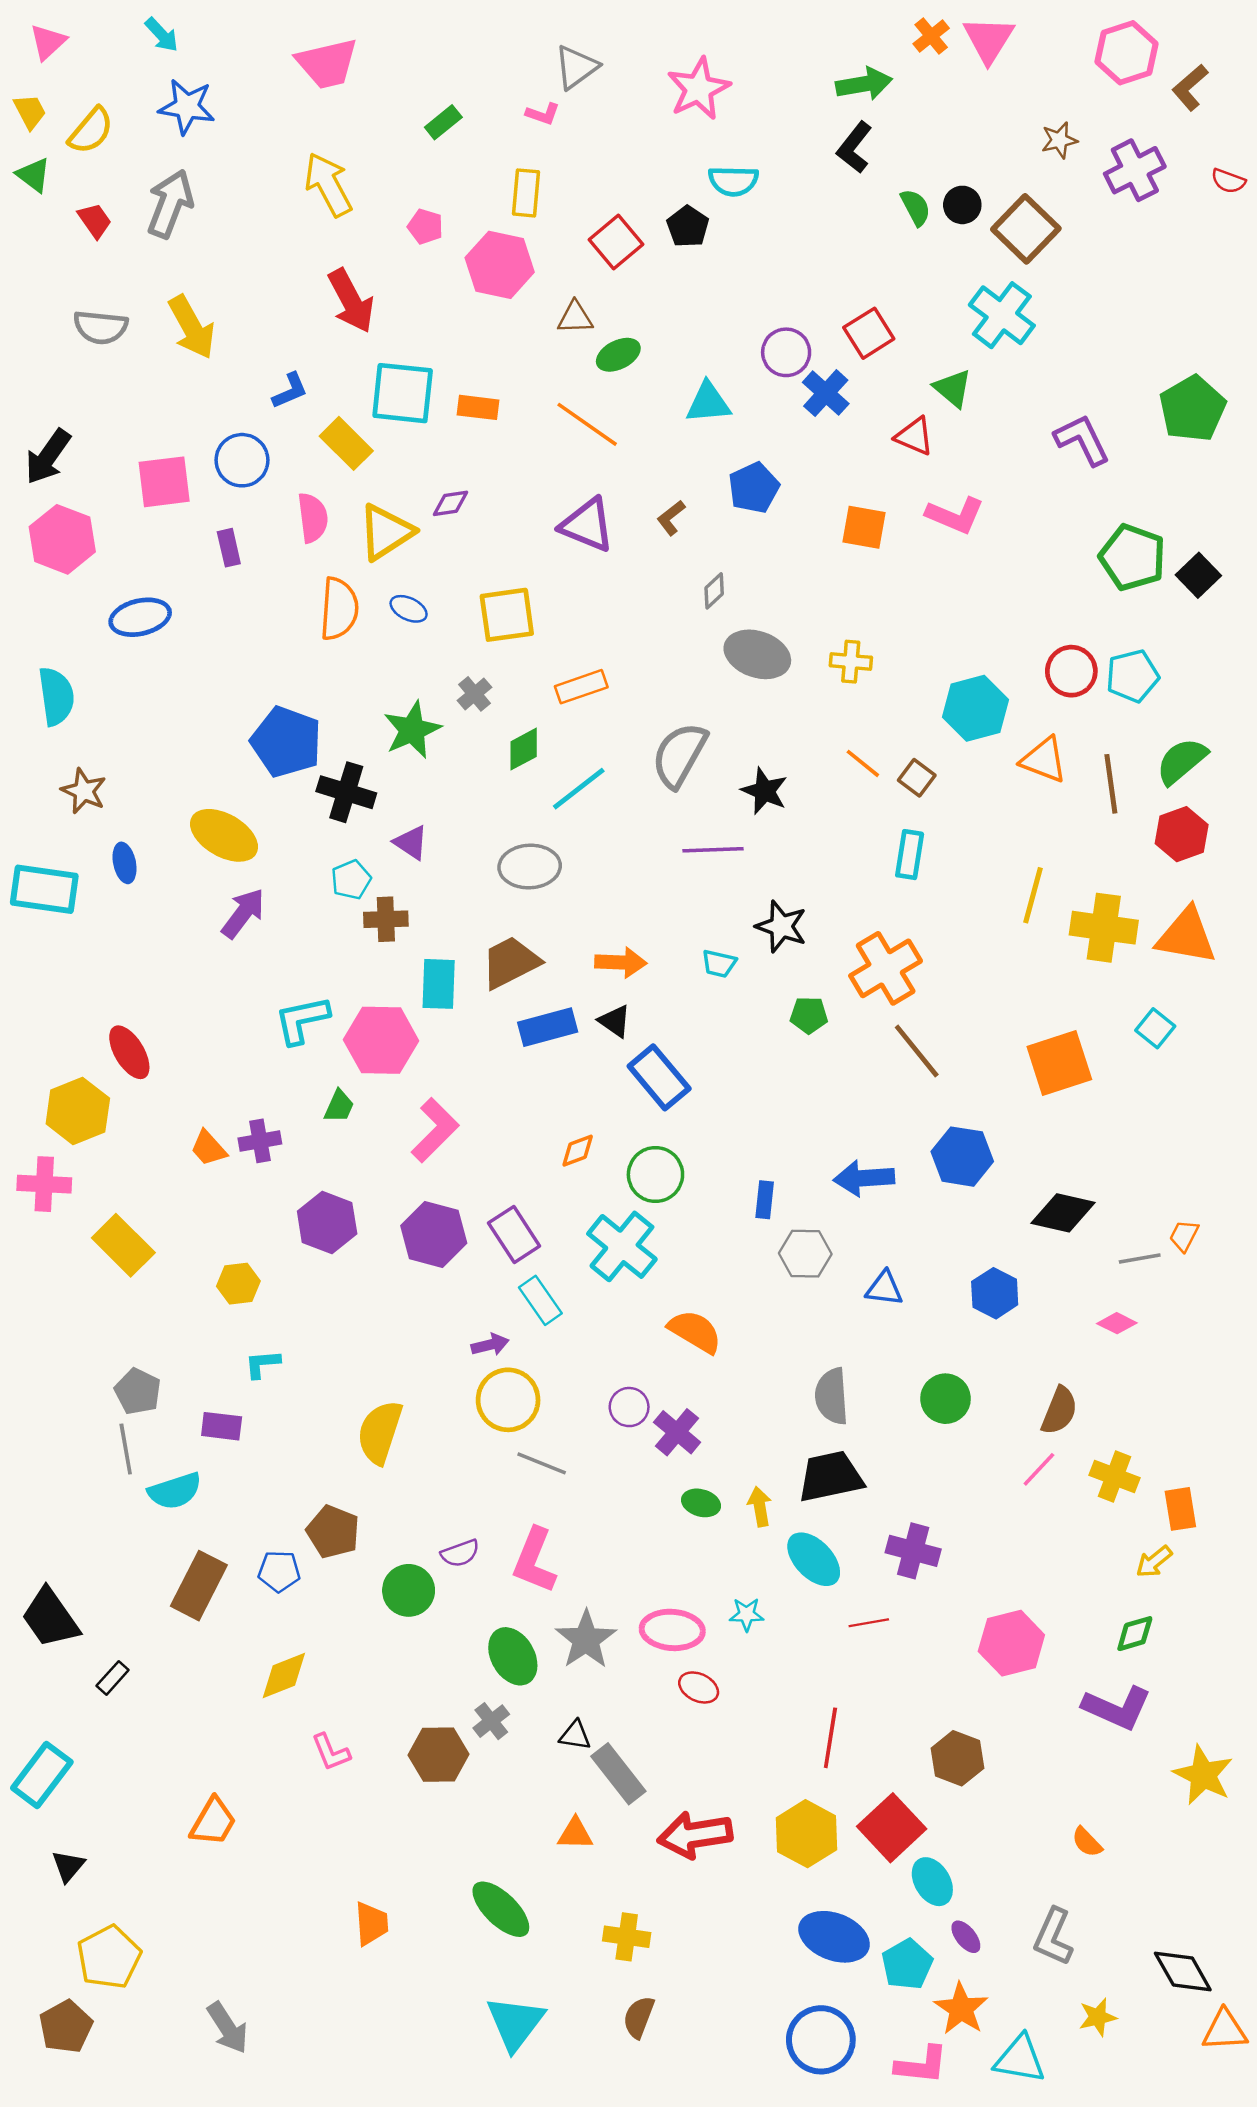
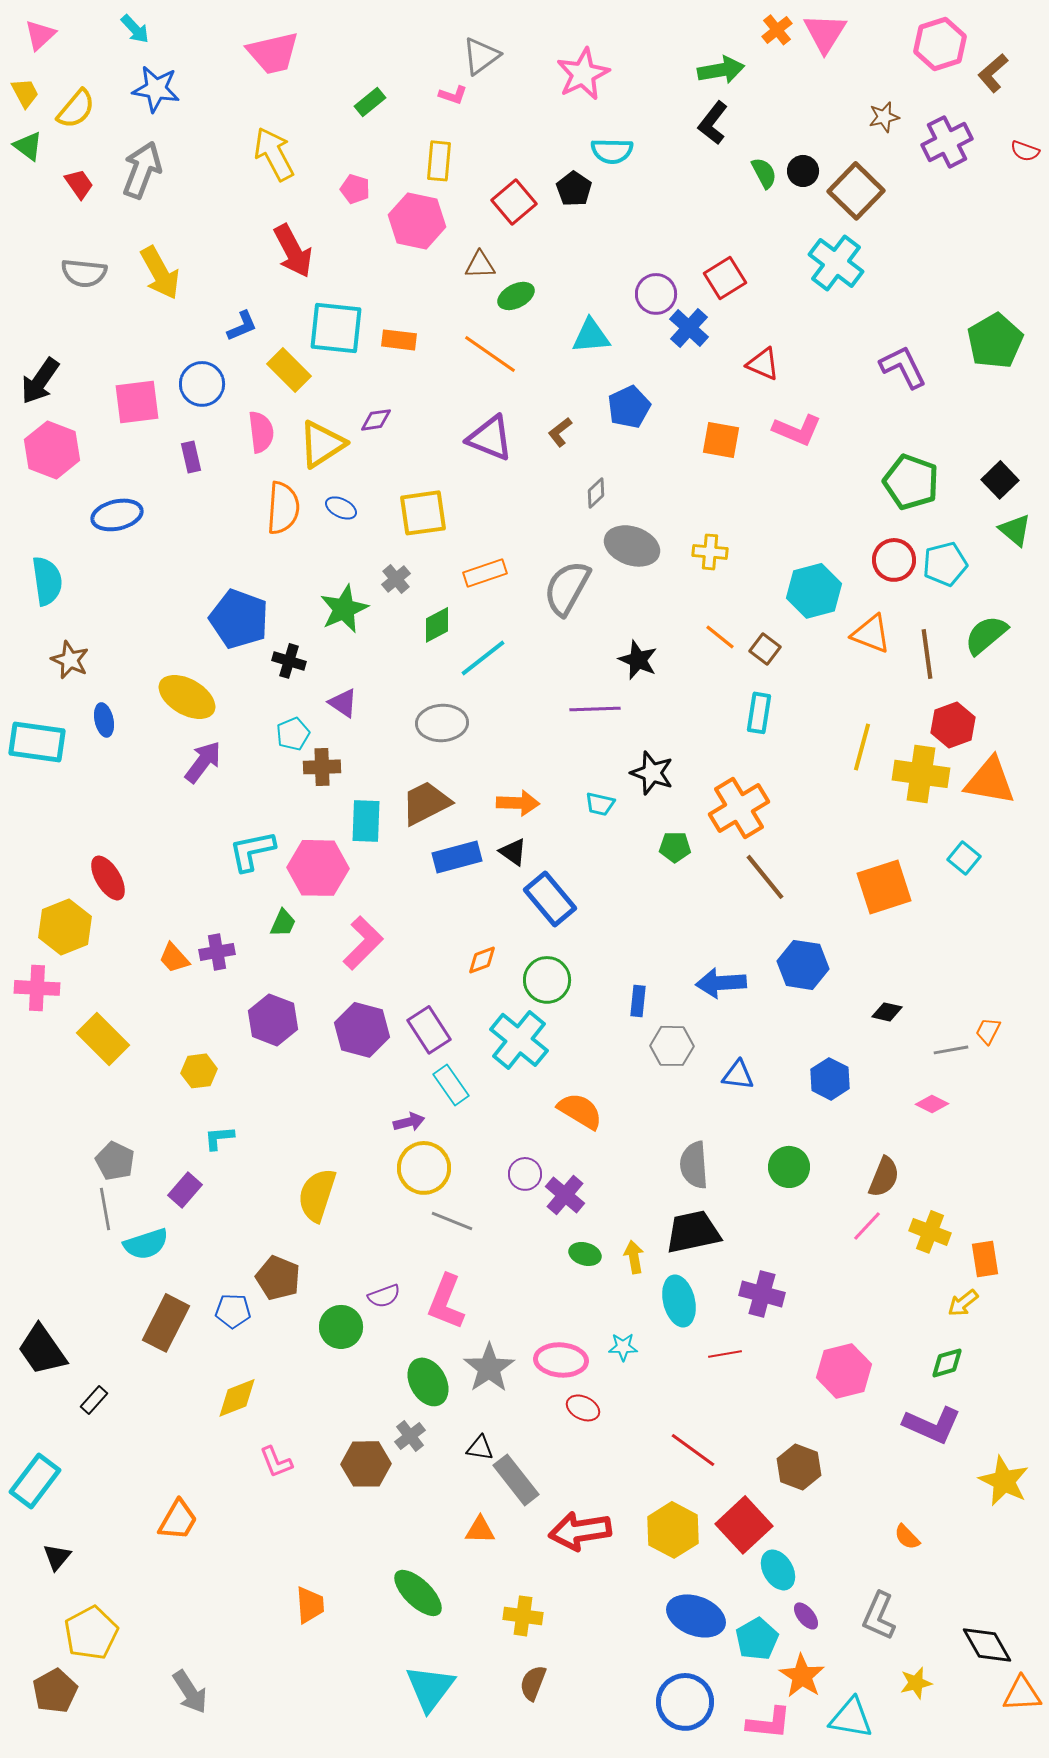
green triangle: (953, 388) -> (1015, 530), moved
green pentagon: (1132, 557) -> (911, 482), moved
gray semicircle: (679, 755) -> (567, 588), moved
black cross: (346, 792) -> (289, 661), size x0.7
red hexagon: (1182, 834) -> (953, 725), moved
black diamond: (1063, 1213) -> (887, 1012), size x0.6
purple rectangle: (222, 1426) -> (185, 1190), turned -56
cyan ellipse: (814, 1559) -> (679, 1301), turned 30
red line: (830, 1738) -> (693, 1450), turned -63

